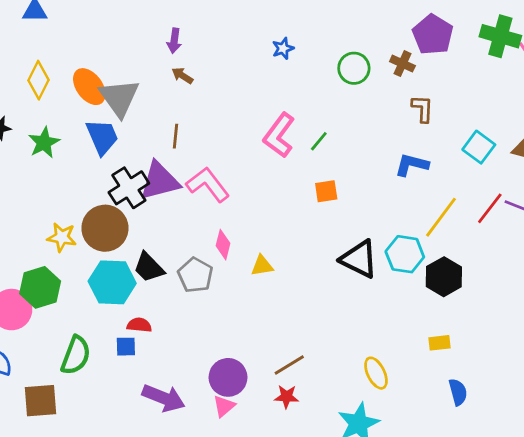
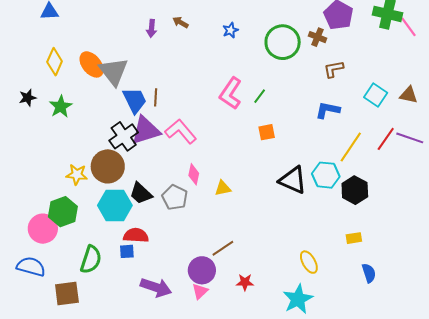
green circle: (354, 68) -> (283, 42), size x1.5
brown arrow: (182, 76) -> (180, 22), moved
brown L-shape: (423, 109) -> (334, 69), turned -100
blue trapezoid: (102, 137) -> (135, 100), moved
red semicircle: (139, 325) -> (136, 235), size x1.4
brown line: (289, 365) -> (223, 248), moved

